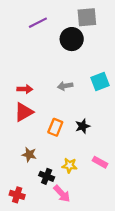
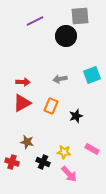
orange rectangle: (55, 127) -> (51, 106), moved
pink arrow: (62, 194) -> (69, 174), moved
red cross: (17, 195) -> (12, 162), moved

